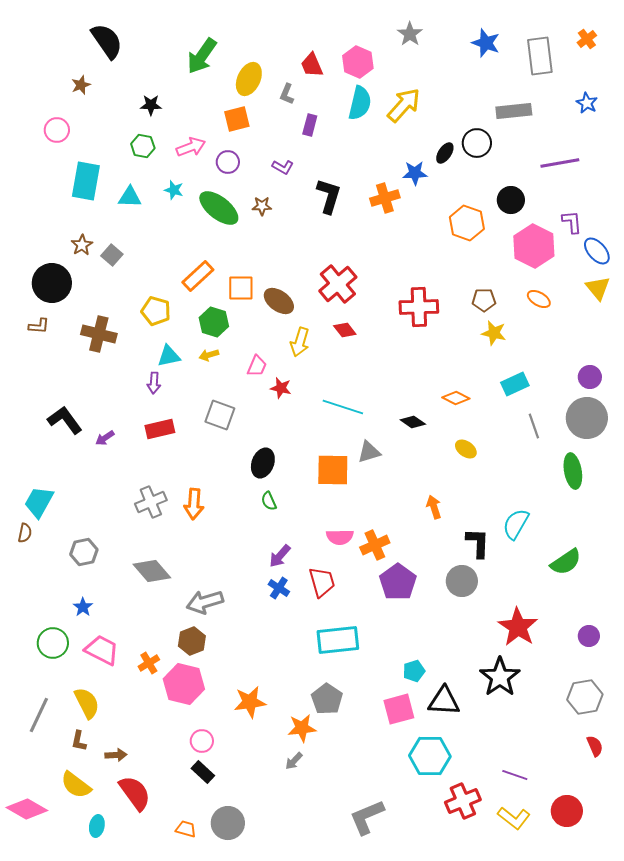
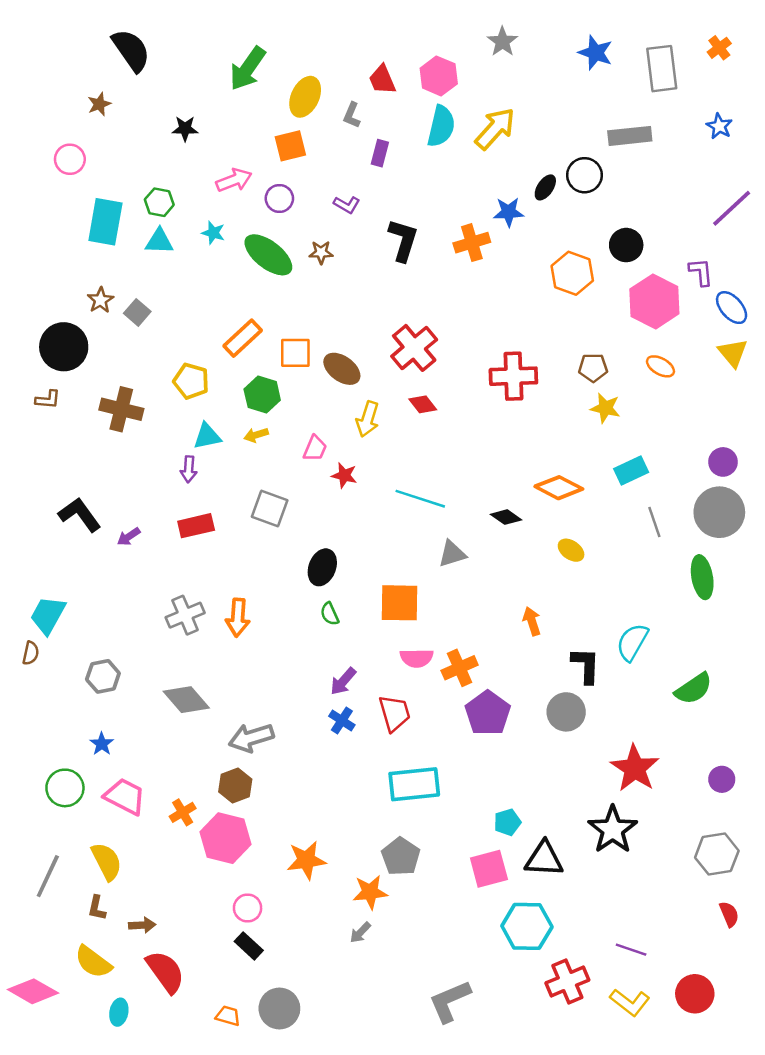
green hexagon: (143, 146) -> (159, 202), moved
purple line: (560, 163) -> (732, 208), moved, turned -33
orange diamond: (456, 398) -> (559, 488), size x1.4
orange square: (333, 470) -> (399, 603), moved

